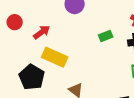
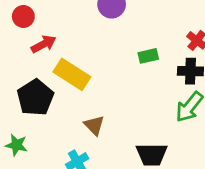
red arrow: (42, 32) -> (44, 44), moved

